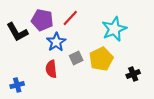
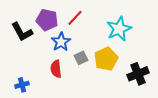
black cross: (133, 74) -> (138, 74), size x1.5

